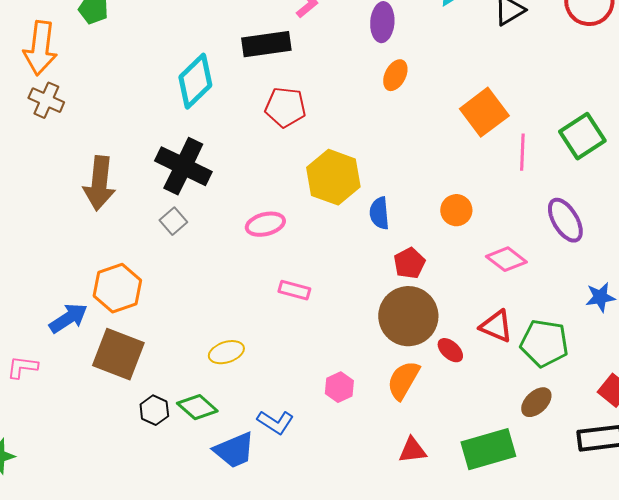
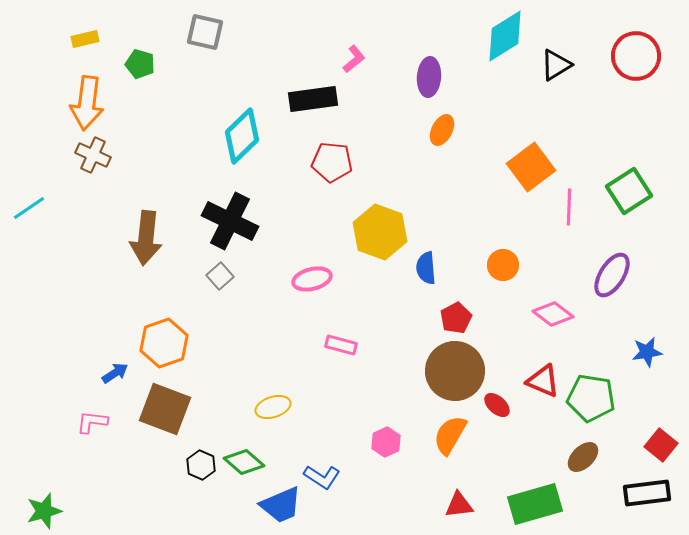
purple ellipse: (565, 220) -> (612, 275), turned 63
blue arrow: (68, 318) -> (115, 373), size x0.7
pink L-shape: (22, 367) -> (92, 422), moved

